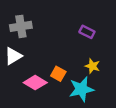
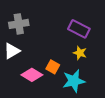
purple rectangle: (87, 32) -> (79, 29), size x1.5
yellow star: (92, 66) -> (80, 53), moved

